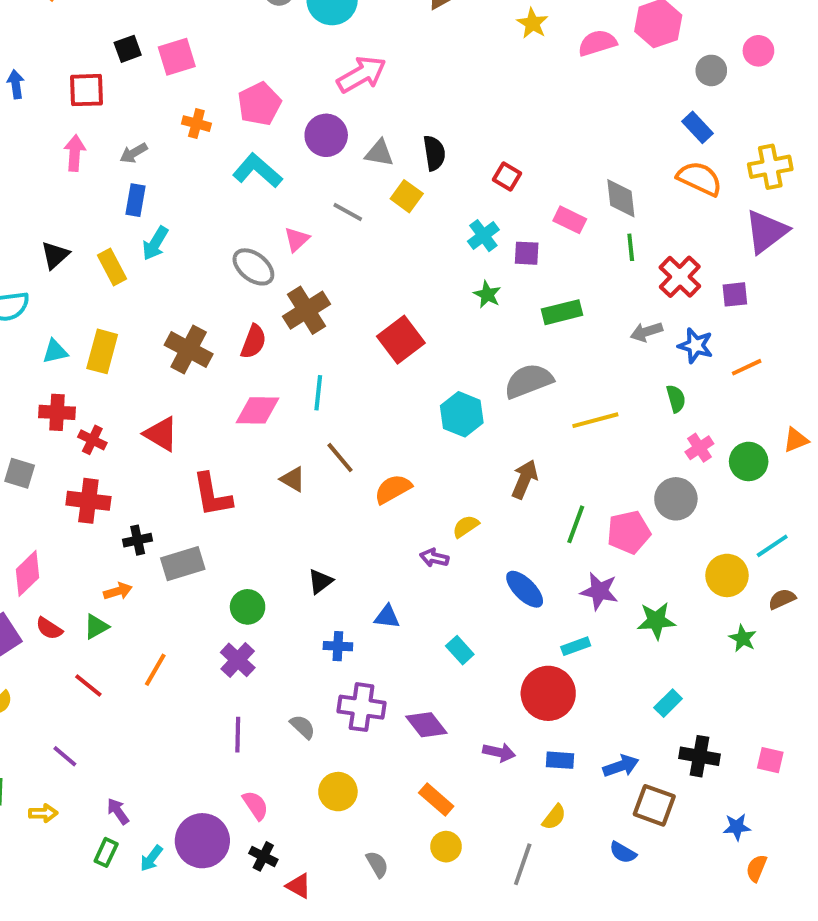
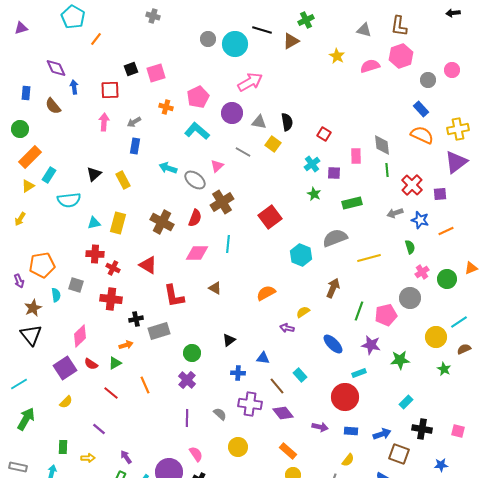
pink rectangle: (570, 220) -> (356, 156), turned 63
cyan arrow: (155, 243) -> (168, 168), moved, turned 78
brown line: (340, 458) -> (277, 386), moved
orange line: (155, 670) -> (145, 385), turned -54

